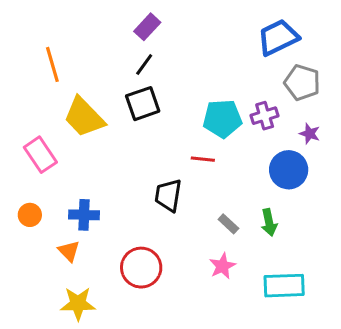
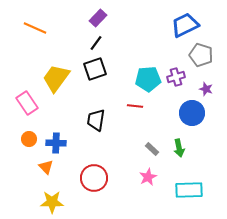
orange line: (52, 64) -> (35, 28), moved, turned -50
yellow trapezoid: (84, 117) -> (56, 78), turned 80
black trapezoid: (168, 195) -> (96, 120), moved
orange circle: (30, 215) -> (29, 139), moved

